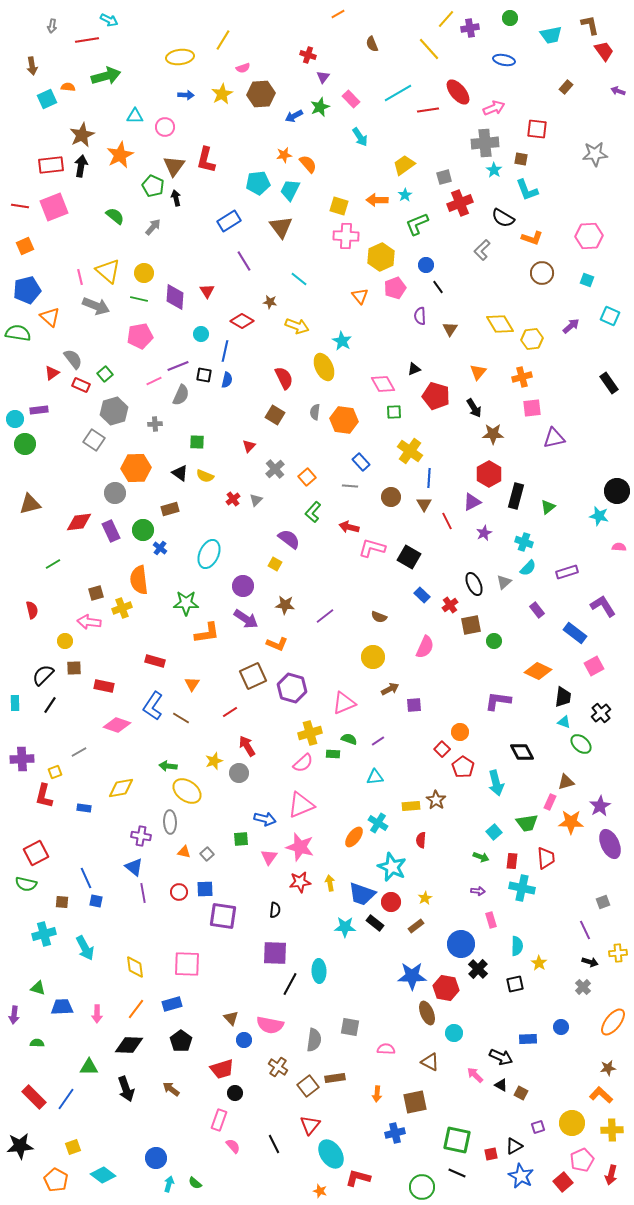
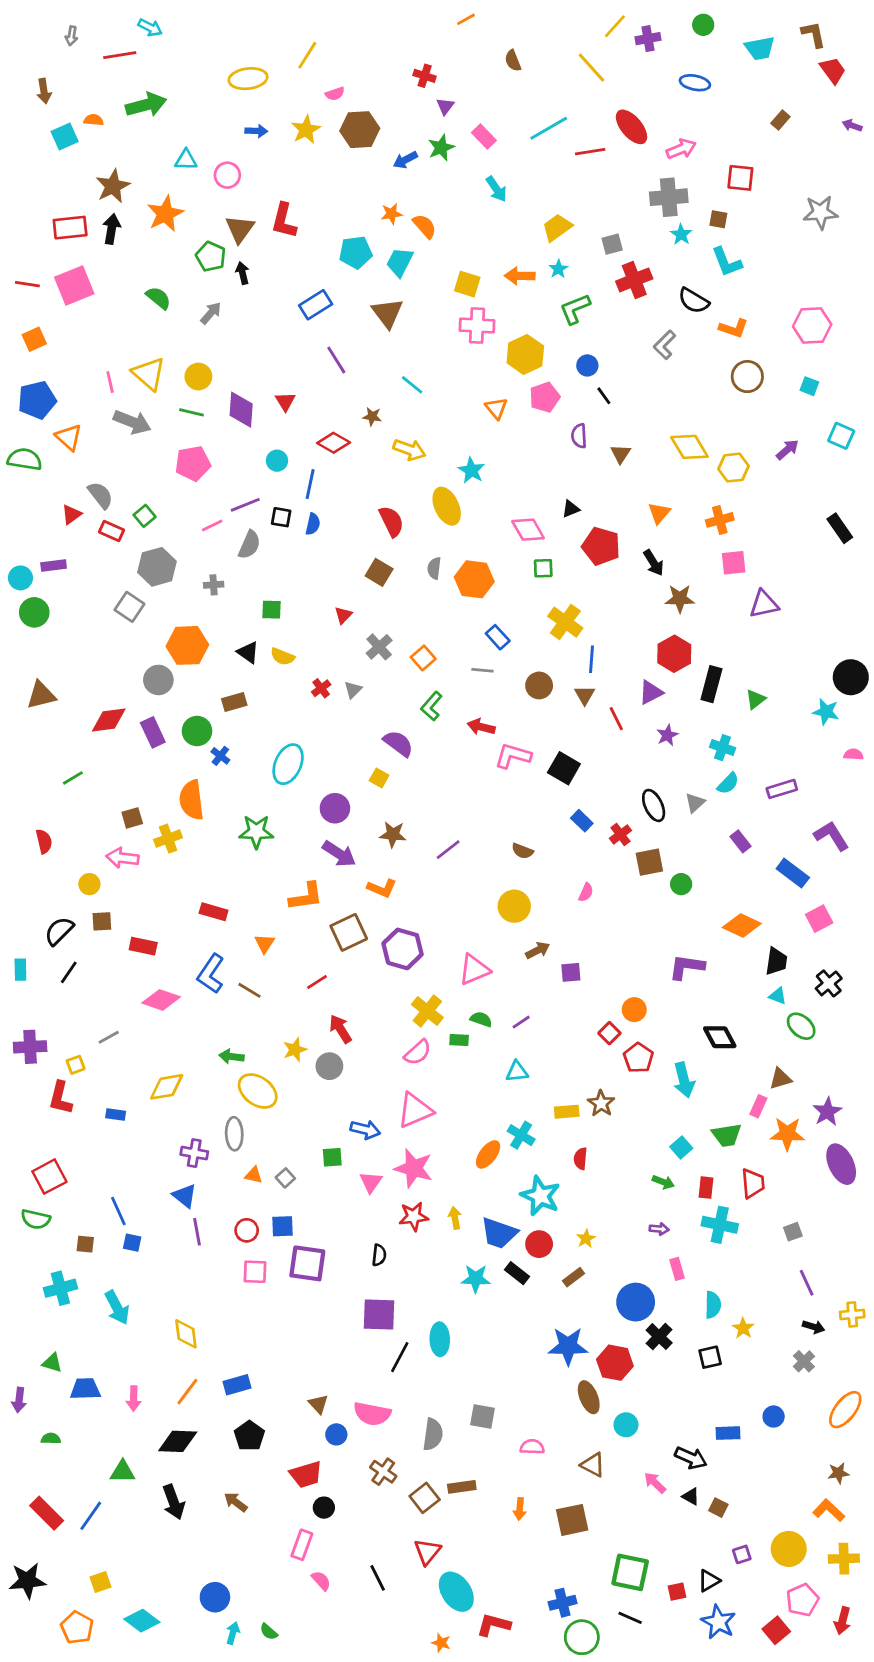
orange L-shape: (207, 633) -> (306, 897), moved
pink semicircle: (425, 647) -> (586, 892), size x0.6
yellow cross: (310, 733) -> (427, 1011), turned -35
gray square: (603, 902) -> (793, 1232), moved
pink square: (187, 964) -> (255, 1272), moved, size x0.7
blue cross: (395, 1133) -> (563, 1603), moved

